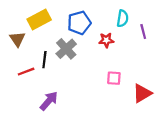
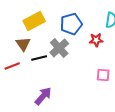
brown triangle: (17, 39) -> (23, 44), moved
black line: (44, 60) -> (39, 58), turned 70
red line: (26, 72) -> (12, 66), moved

